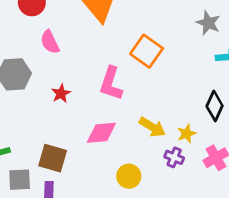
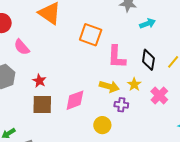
pink L-shape: (111, 84) -> (117, 57), moved
purple cross: (174, 157) -> (121, 105), moved
brown square: (53, 158) -> (42, 105), moved

